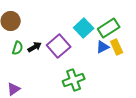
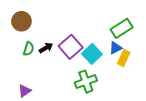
cyan square: (84, 28) -> (92, 54), moved
yellow rectangle: (117, 47) -> (124, 58), moved, turned 49

